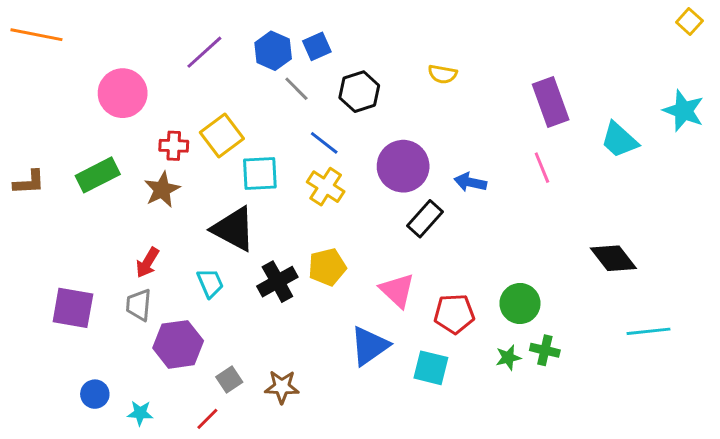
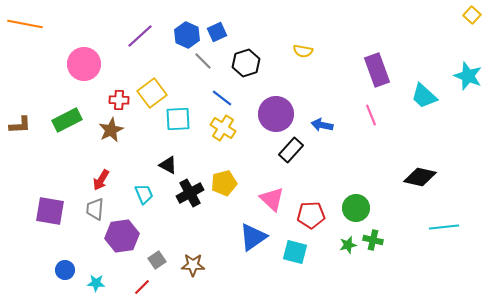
black triangle: (234, 229) -> (168, 165), moved, size x0.6
black diamond: (613, 258) -> (420, 177), turned -40

